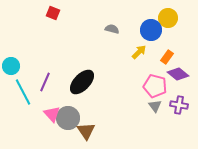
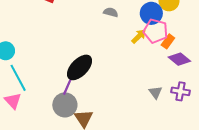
purple line: (45, 82) -> (68, 85), moved
pink pentagon: (155, 86) -> (155, 31), moved
pink triangle: (52, 114) -> (13, 101), moved

